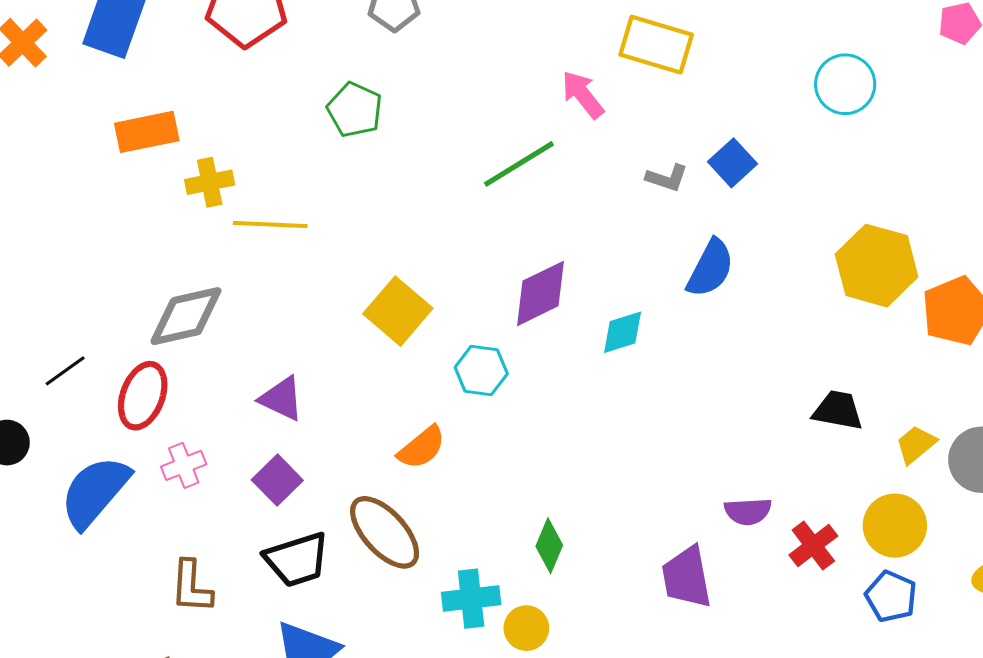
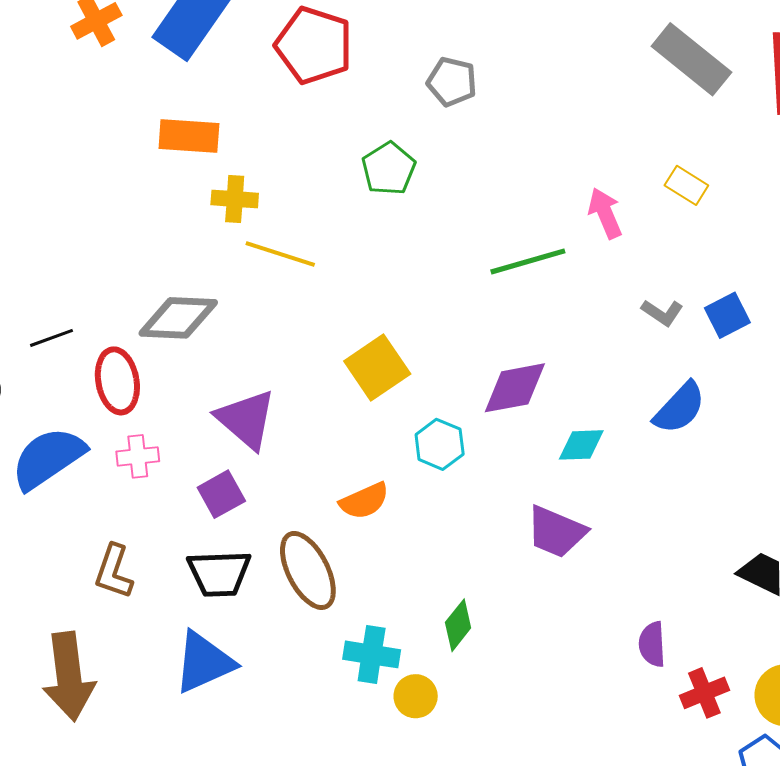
yellow rectangle: (656, 45) -> (686, 185), size x0.6
red ellipse: (143, 396) -> (117, 381), turned -46
purple triangle: (282, 399) -> (246, 419), size x1.4
purple semicircle: (748, 511) -> (652, 644), turned 75
purple trapezoid: (687, 577) -> (556, 532), moved, turned -72

